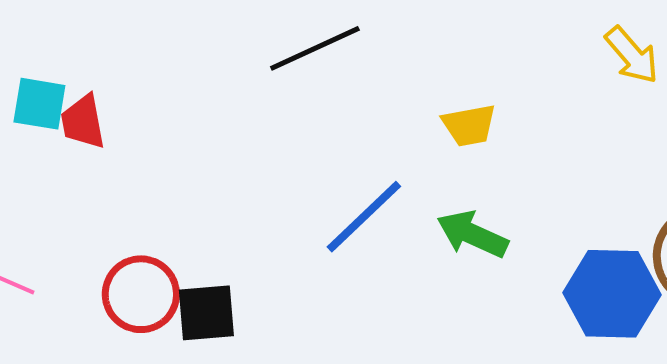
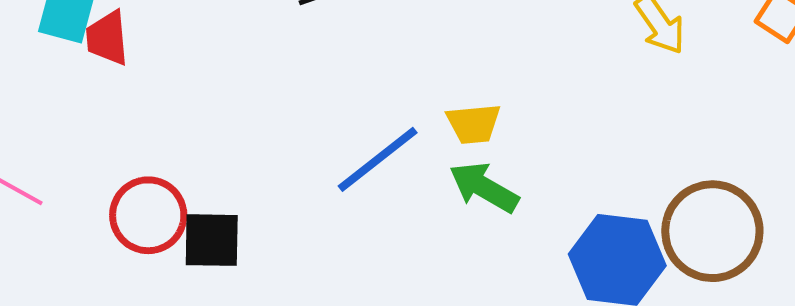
yellow trapezoid: (469, 125) -> (474, 124), moved

